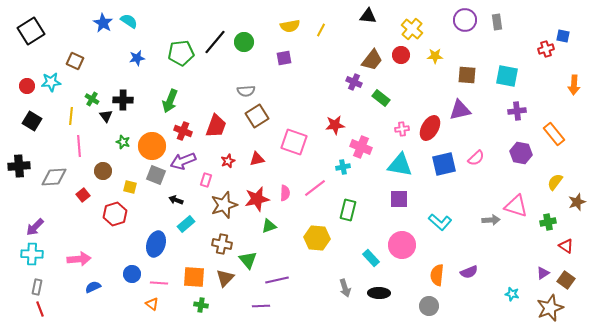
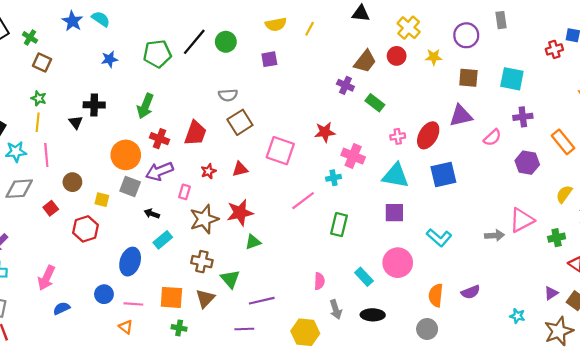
purple circle: (465, 20) -> (466, 35), moved
cyan star: (51, 82) -> (16, 152), moved
green cross: (92, 99) -> (30, 37), moved
green star: (123, 142) -> (39, 98), moved
pink semicircle: (476, 158) -> (492, 138), moved
pink semicircle: (285, 193) -> (319, 281), moved
pink triangle: (516, 206) -> (522, 220), turned -45
yellow hexagon: (317, 238) -> (305, 332), moved
pink arrow: (79, 259) -> (46, 278), turned 120

